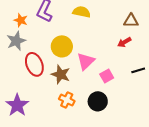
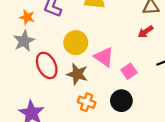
pink triangle: (86, 61) -> (104, 57), turned -36

